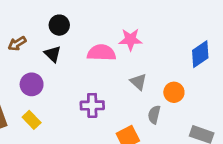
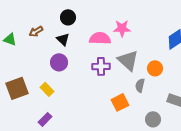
gray triangle: (138, 82) -> (128, 60), size x1.6
purple circle: (32, 84) -> (59, 62), moved
purple cross: (92, 105) -> (101, 66), moved

